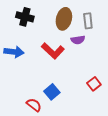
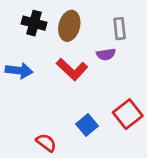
brown ellipse: (64, 19) -> (69, 26), moved
red square: (94, 84) -> (128, 114), size x1.5
blue square: (52, 92) -> (87, 125), moved

